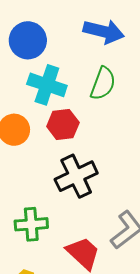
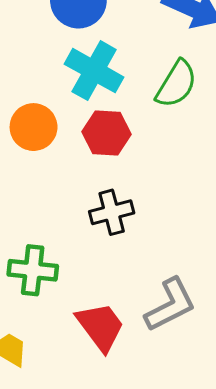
black cross: (76, 176) -> (112, 212), size x0.7

